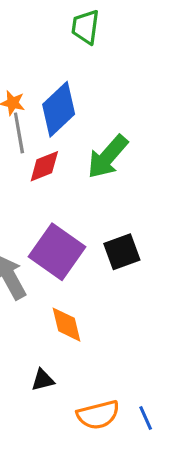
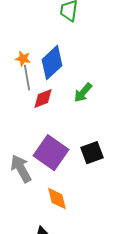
green arrow: (108, 157) -> (83, 93), size x0.7

